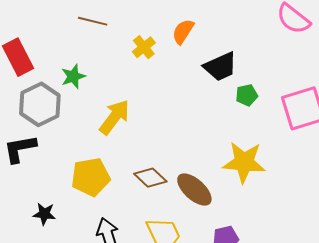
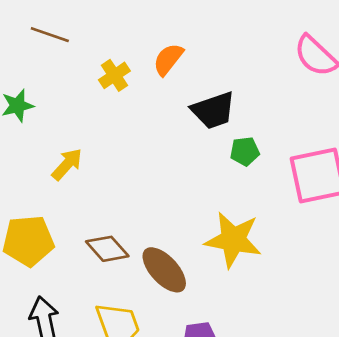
yellow arrow: (114, 117) -> (67, 164), size x0.7

